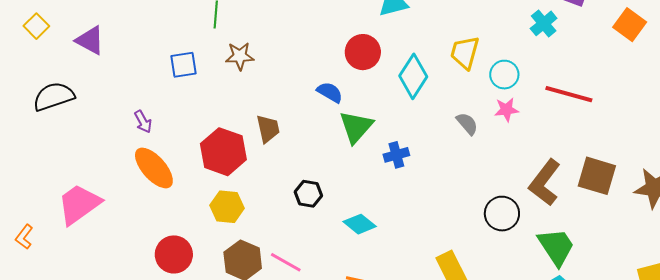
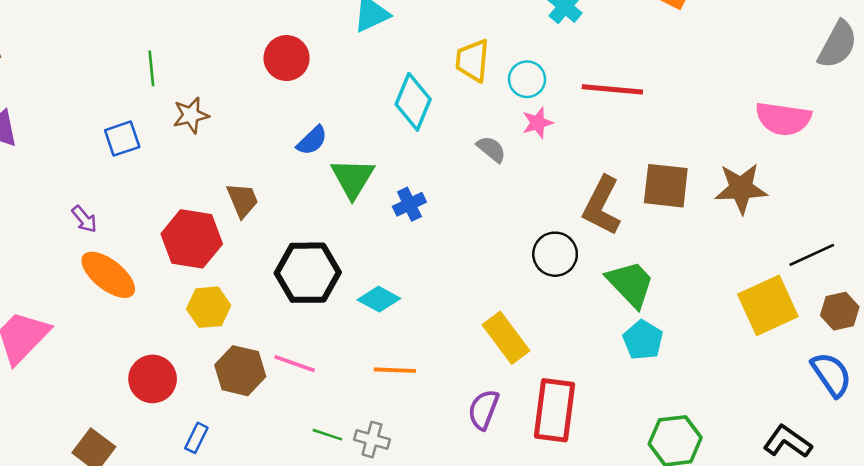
red circle: (363, 52) -> (287, 58), moved
blue semicircle: (330, 92) -> (312, 140), turned 116
black hexagon: (308, 194) -> (308, 273), size x1.8

